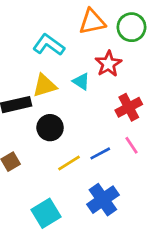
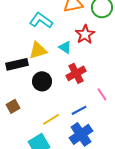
red cross: (129, 107) -> (76, 73), moved
blue line: (100, 153) -> (79, 110), moved
yellow line: (69, 163) -> (51, 119), moved

